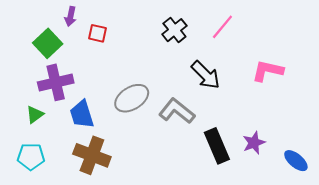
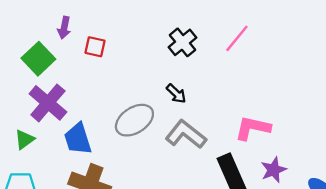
pink L-shape: (268, 71) -> (253, 128), moved
black arrow: (206, 75) -> (176, 94), moved, size x0.6
purple cross: (56, 82) -> (48, 103), turned -36

